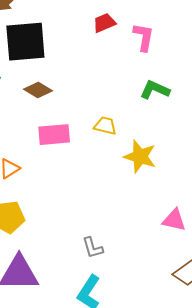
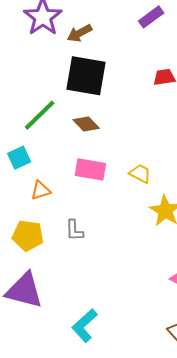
gray L-shape: (93, 248) -> (74, 230), moved

